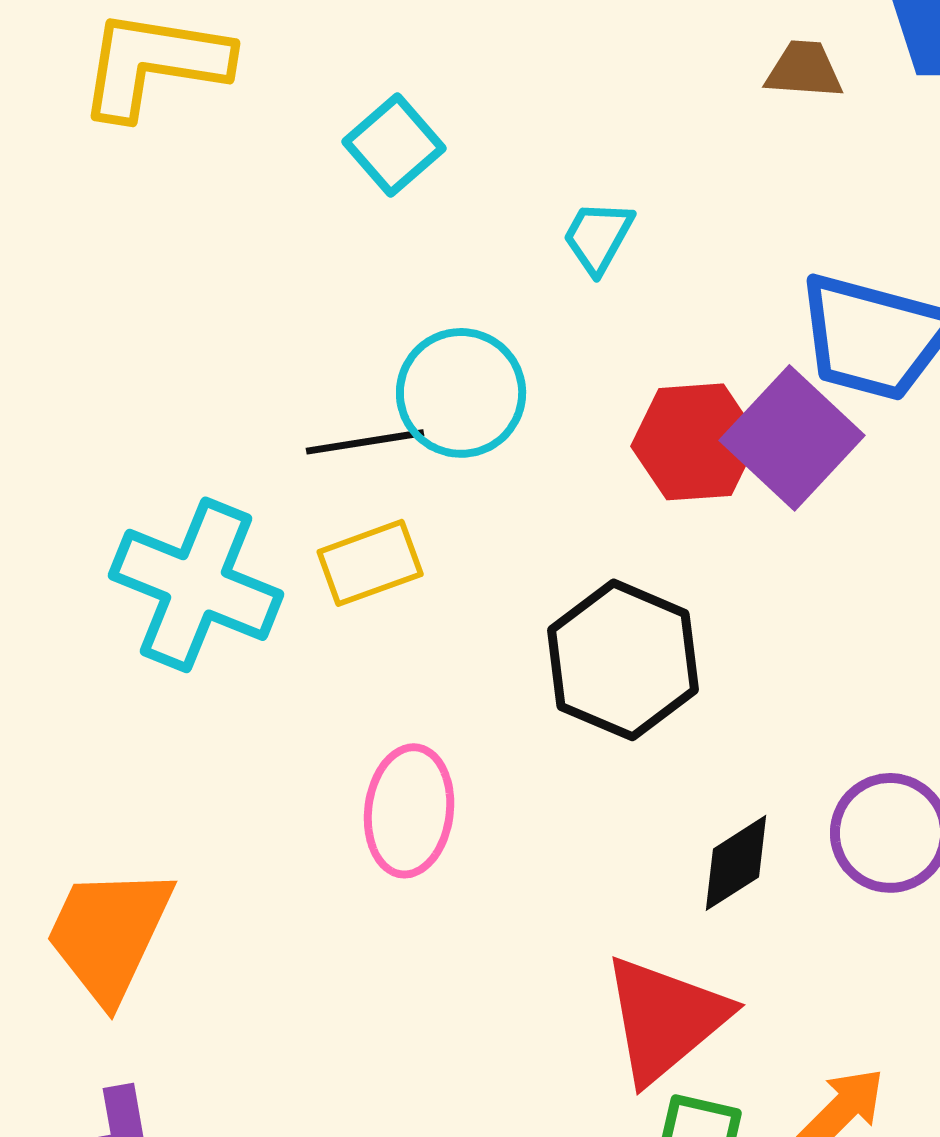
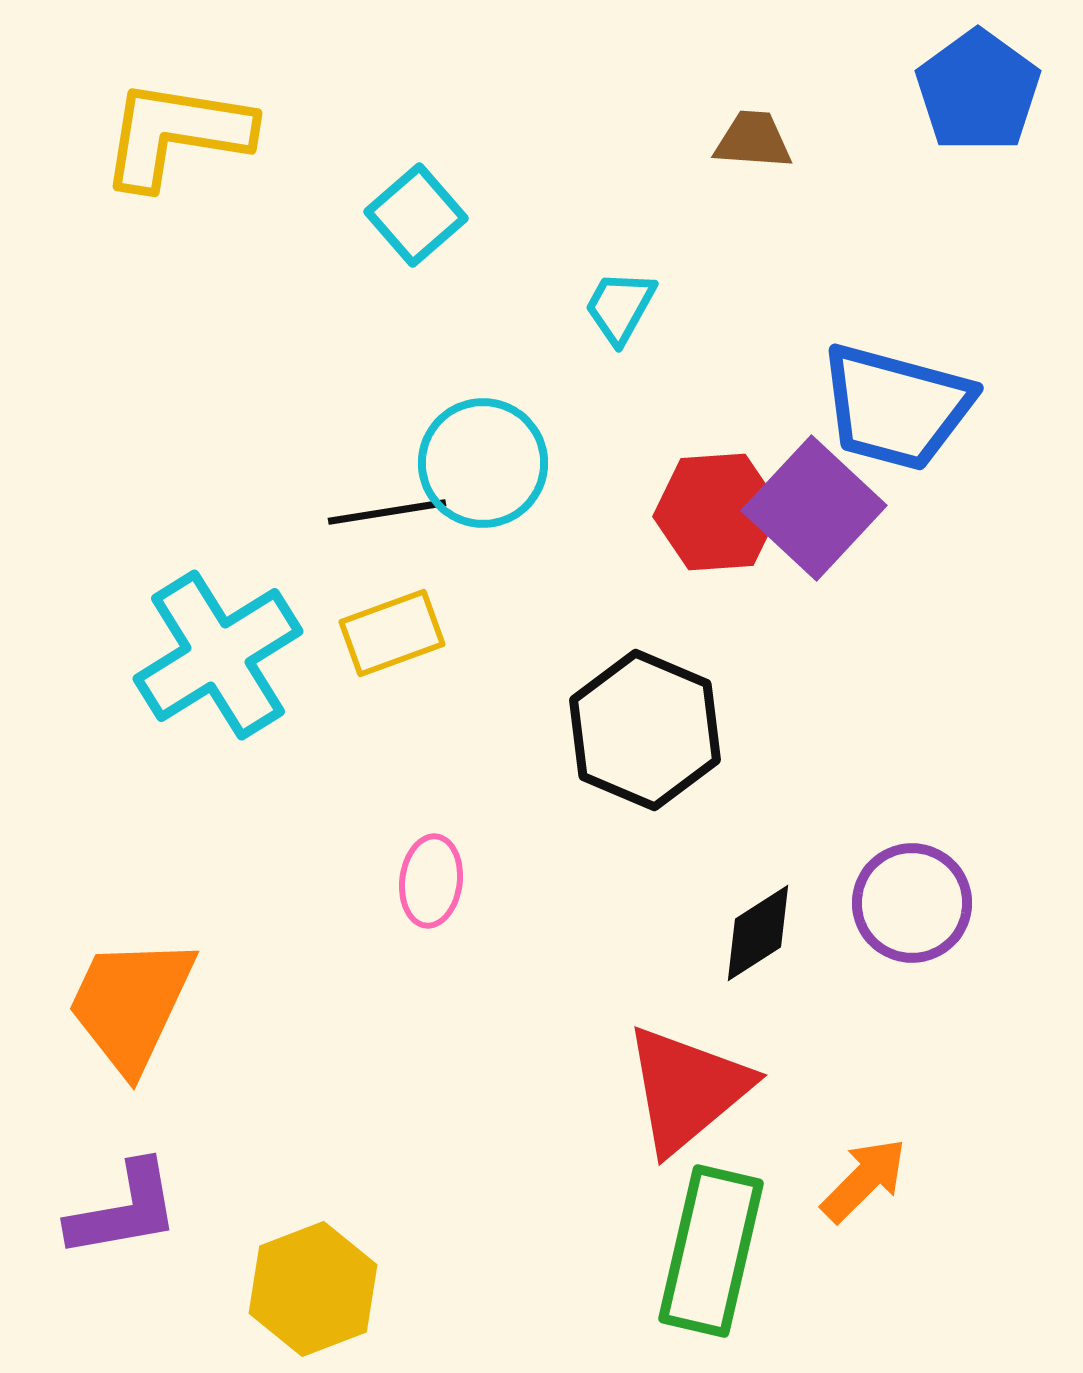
brown trapezoid: (804, 70) -> (753, 140), moved
cyan cross: (196, 585) -> (218, 655), turned 36
pink ellipse: (409, 811) -> (431, 881), size x0.7

